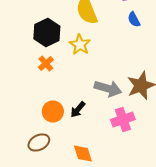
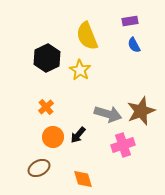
orange cross: (46, 64) -> (46, 107), moved

